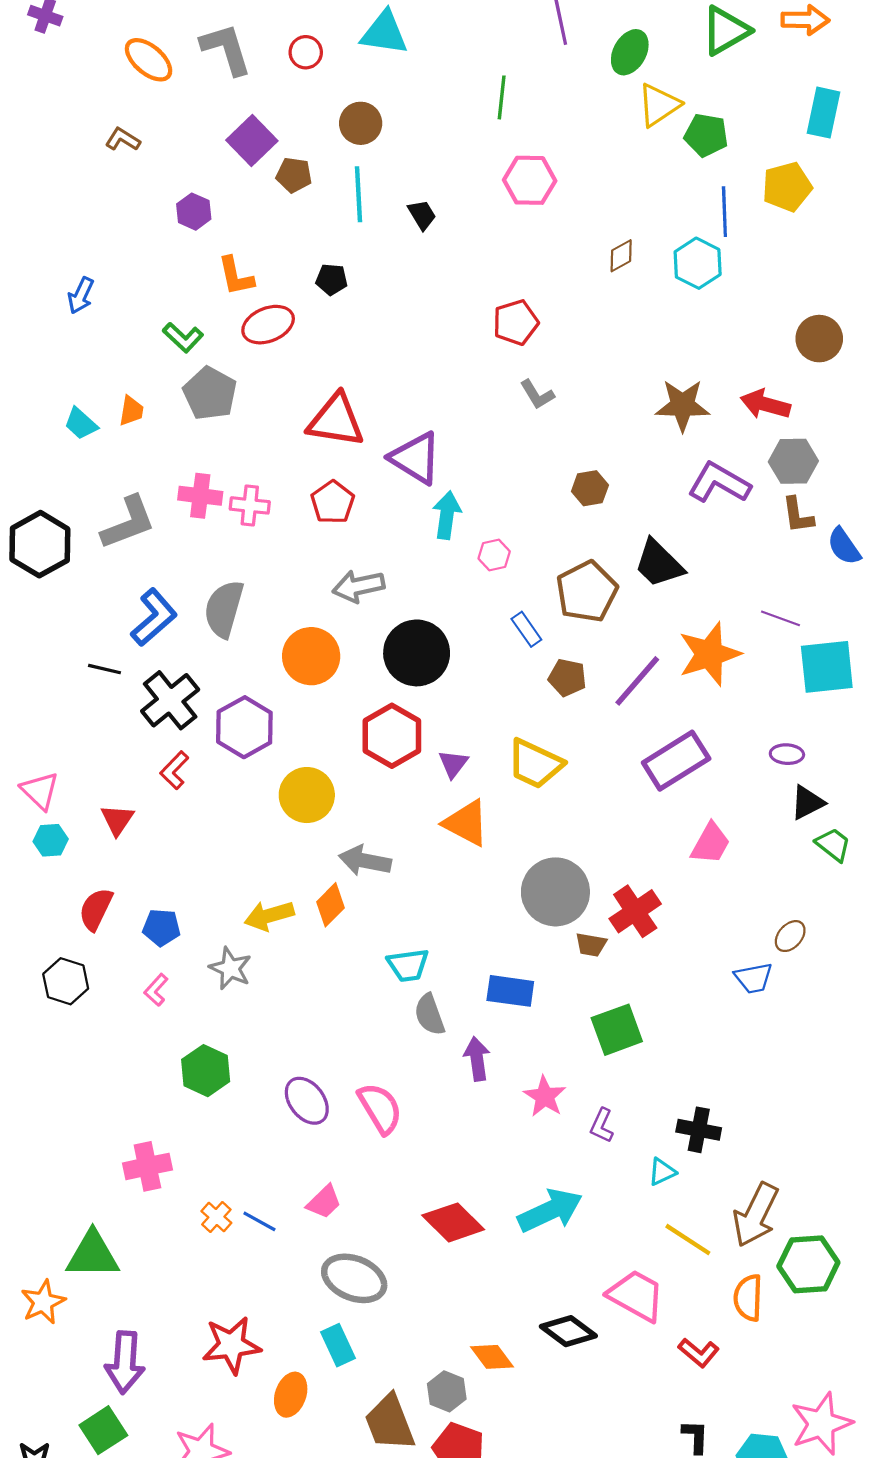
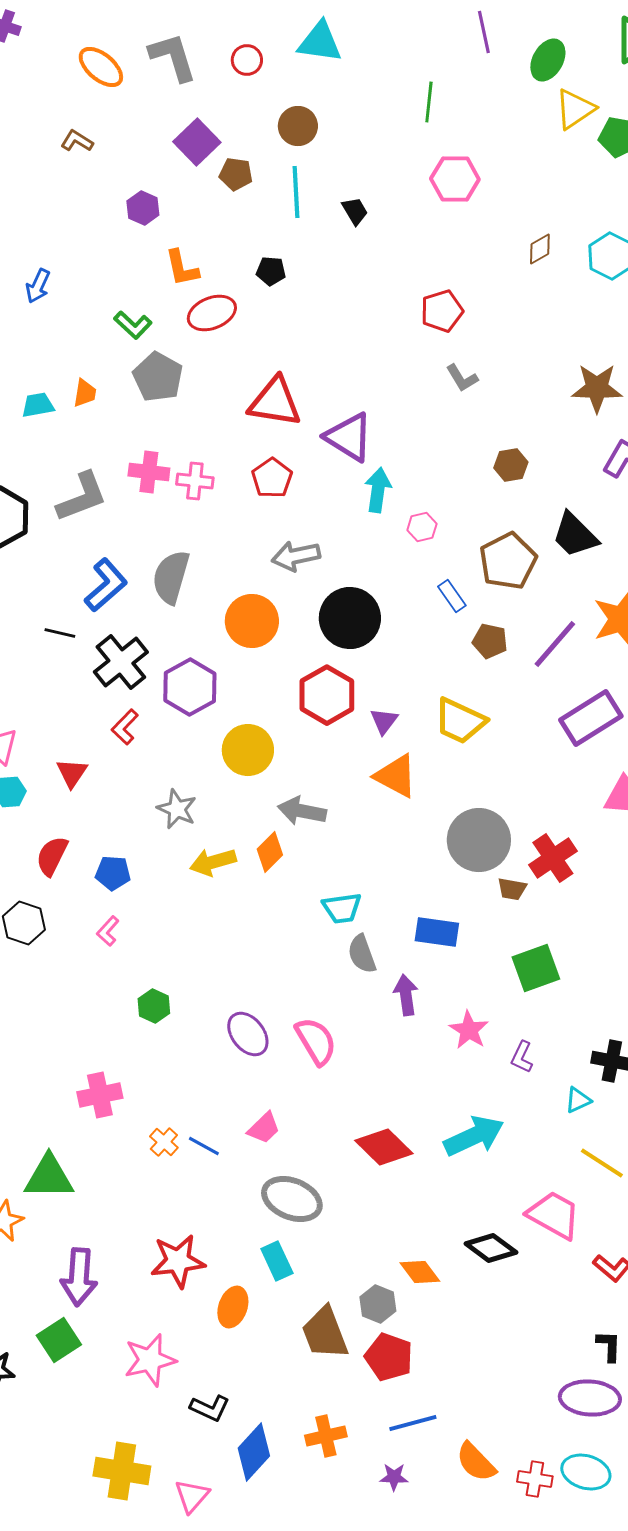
cyan trapezoid: (81, 424) -> (38, 405), turned 128
gray star: (230, 968) -> (177, 809), moved
green hexagon: (206, 1071) -> (154, 1006), size x0.7

